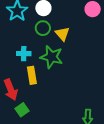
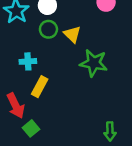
green star: (52, 57) -> (94, 63), moved
yellow rectangle: (32, 75) -> (40, 87), turned 42

